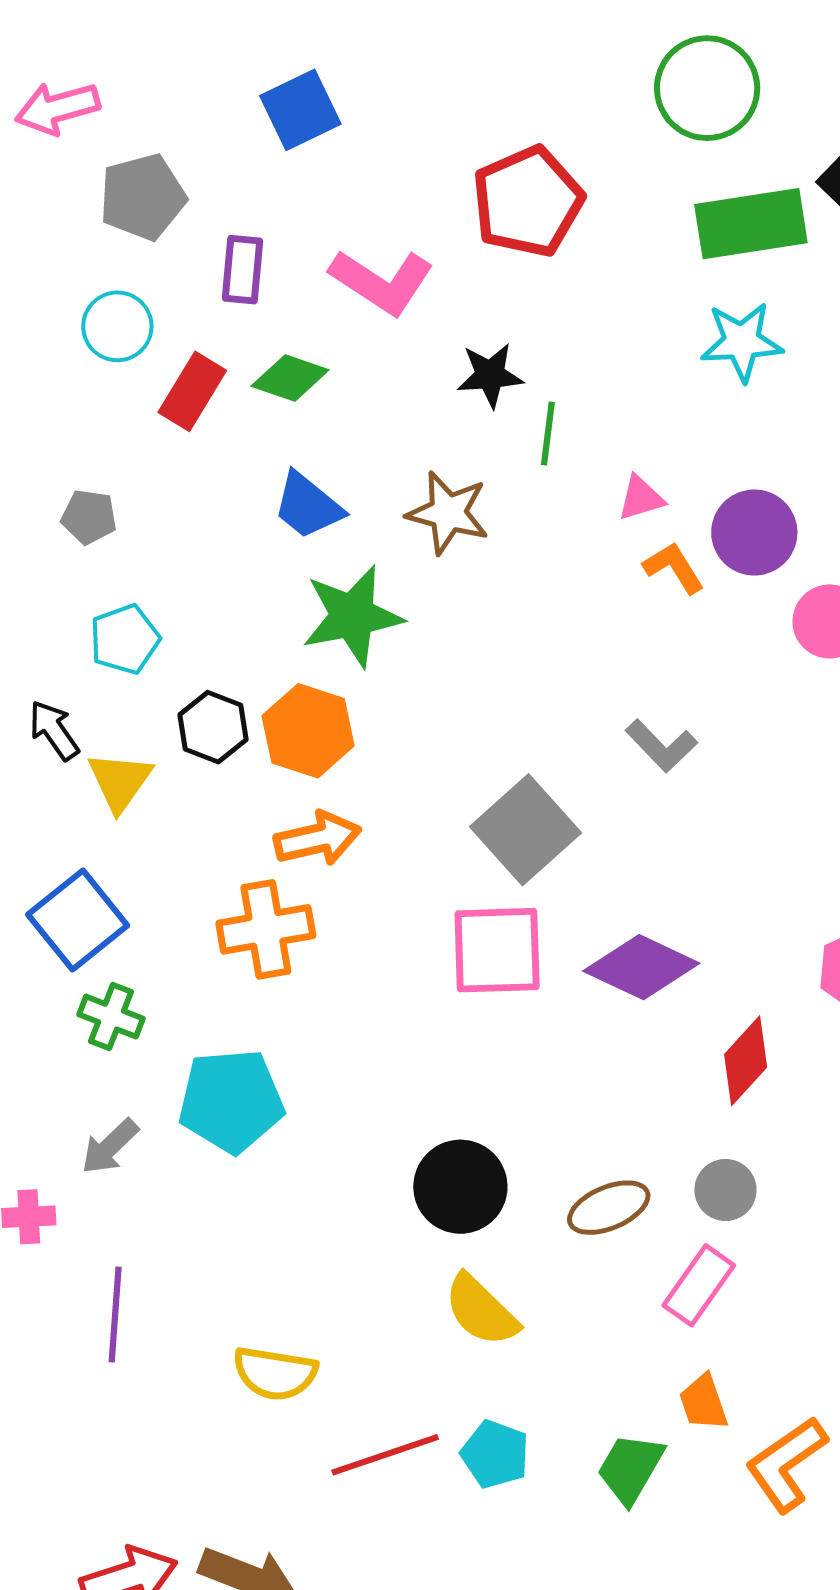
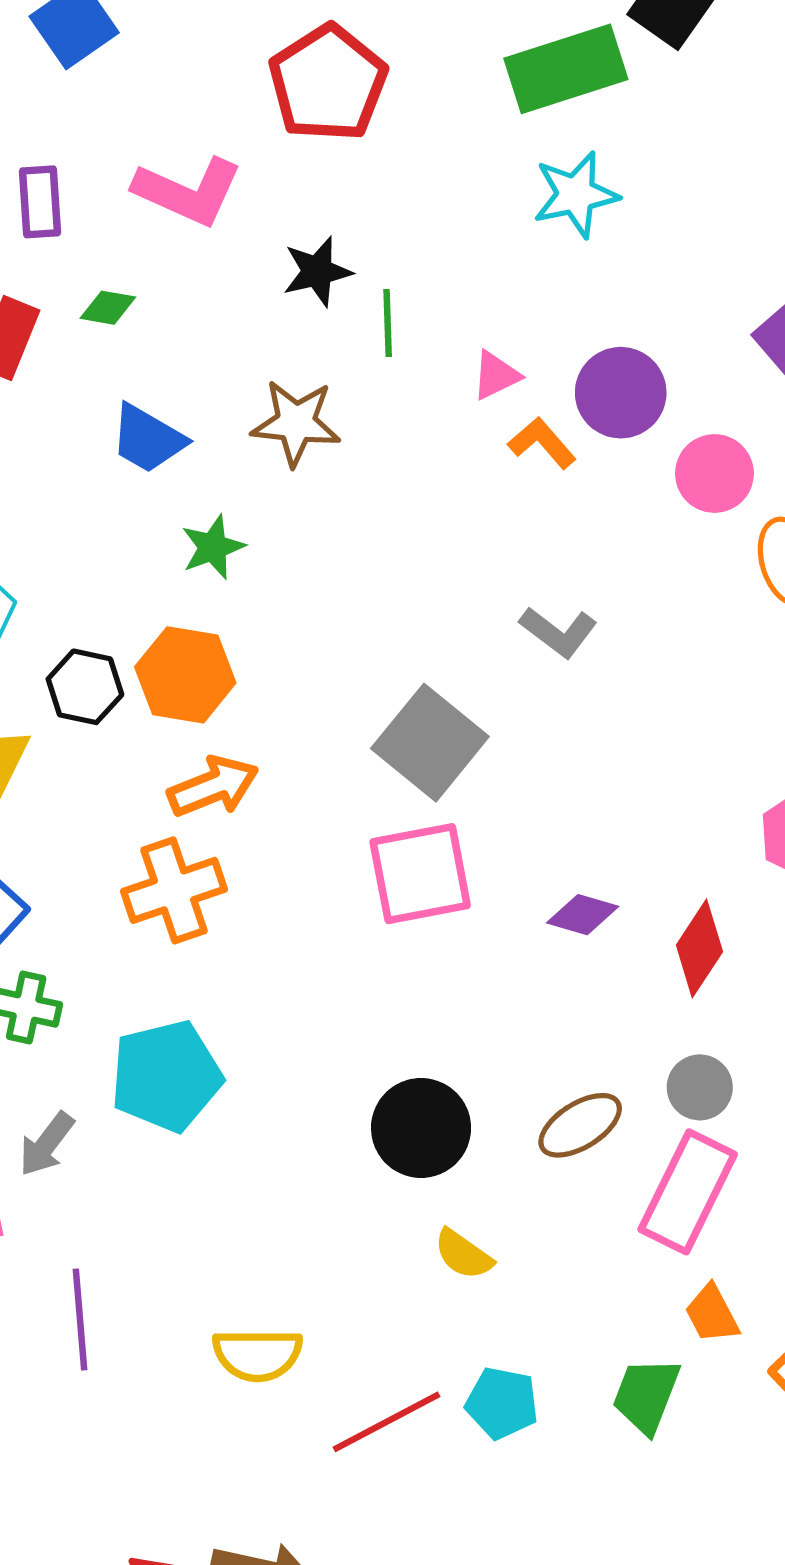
green diamond: (290, 378) -> (108, 308), size x0.7
green star: (352, 616) -> (213, 547), size x0.6
purple diamond: (641, 967) -> (583, 915), moved, size x0.6
pink rectangle: (699, 1285) -> (688, 1192), size x1.4
yellow semicircle: (481, 1310) -> (463, 1254), size x0.7

